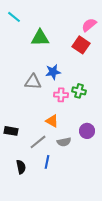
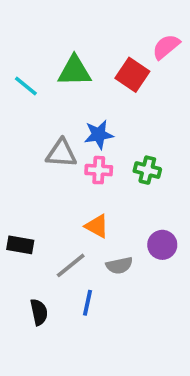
cyan line: (14, 17) -> (26, 86), moved
red square: (81, 45) -> (132, 75), moved
pink cross: (61, 95) -> (99, 170), moved

